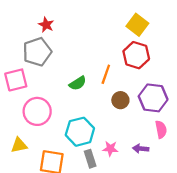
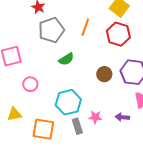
gray pentagon: (37, 52) -> (51, 30), moved
orange line: (106, 74) -> (85, 27), moved
pink circle: (37, 111) -> (30, 84), size x0.6

